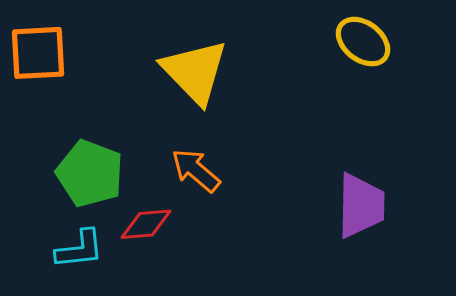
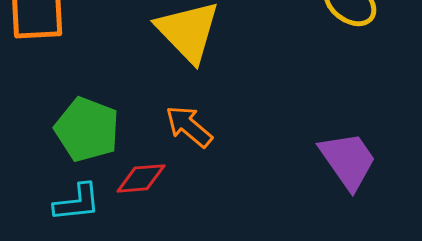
purple trapezoid: (361, 206) -> (348, 160), turned -36

